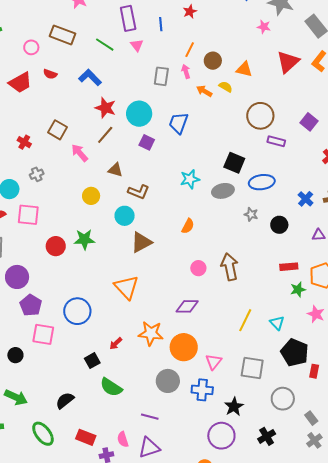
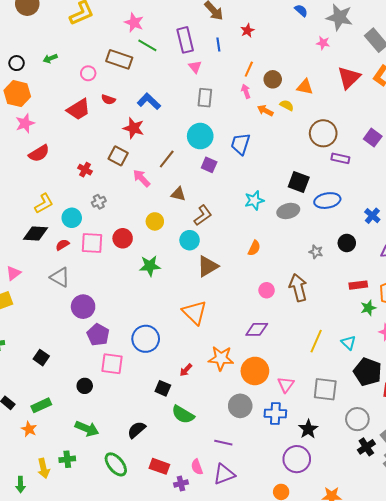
green line: (105, 45) -> (147, 45), moved
gray rectangle: (161, 76) -> (205, 98), moved
red star: (105, 108) -> (134, 128), moved
brown L-shape: (139, 192) -> (203, 215), turned -55
gray star: (251, 214) -> (316, 252), moved
red circle: (56, 246) -> (123, 238), moved
black square: (92, 361) -> (163, 388), turned -35
black cross: (267, 436) -> (366, 447), moved

